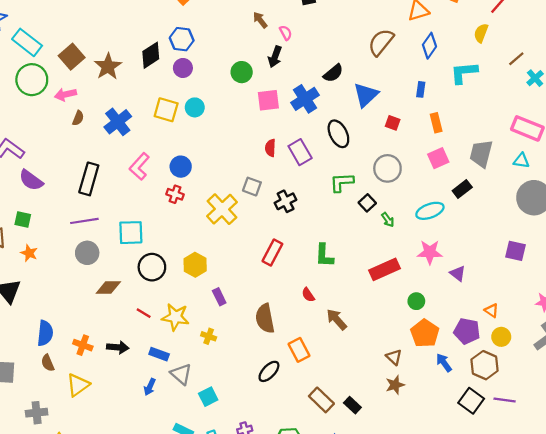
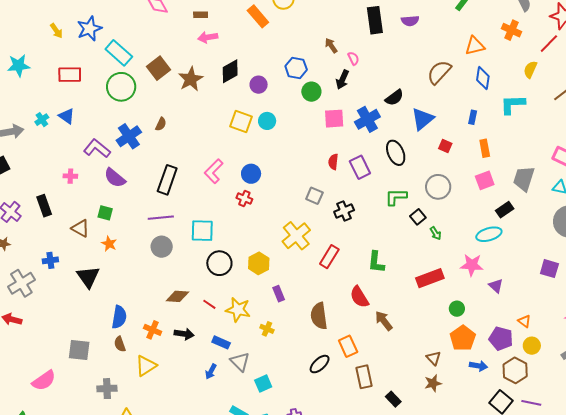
blue hexagon: (182, 39) -> (296, 68), moved
blue diamond: (429, 46) -> (483, 78), turned -30
pink arrow: (65, 94) -> (208, 37), moved
blue cross: (118, 122) -> (129, 136), moved
yellow cross: (222, 209) -> (296, 236), moved
cyan ellipse: (430, 211) -> (489, 234), moved
brown diamond: (108, 287) -> (177, 296), moved
red semicircle: (308, 295) -> (359, 297), size x1.6
blue arrow: (444, 363) -> (478, 366), turned 132
brown rectangle: (321, 400) -> (364, 377), moved, turned 30

